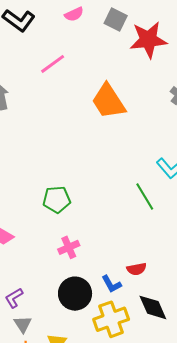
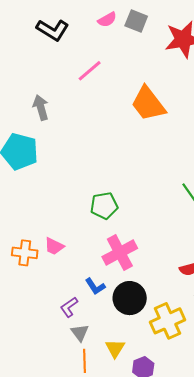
gray square: (116, 19) -> (136, 21), moved
pink cross: (69, 247) -> (120, 253), size x1.6
blue L-shape: (111, 284) -> (95, 286), moved

